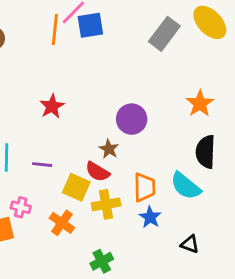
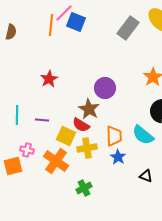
blue square: (90, 25) -> (76, 22), turned 30
brown star: (109, 149) -> (89, 109), size x1.5
orange cross: (62, 223) -> (56, 161), size x1.4

